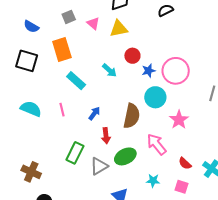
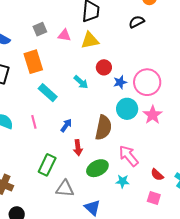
pink triangle: (93, 23) -> (64, 35), turned -32
pink star: (179, 120) -> (153, 115), moved
gray triangle: (99, 166) -> (65, 189), moved, turned 36
cyan star: (153, 181) -> (123, 181), moved

